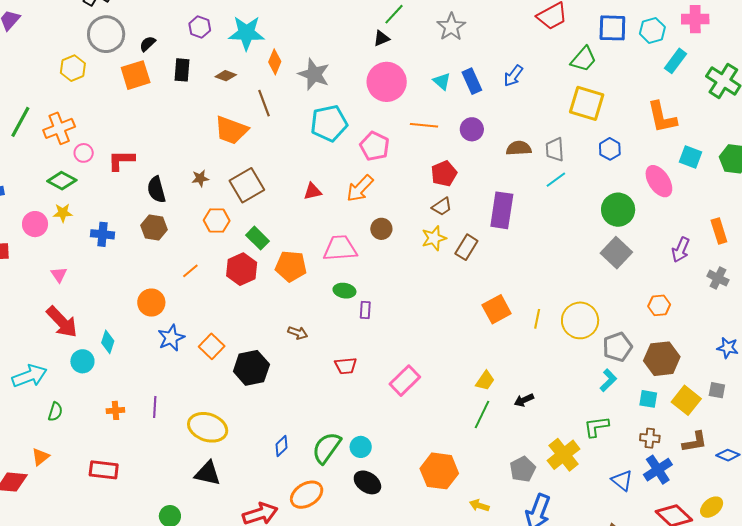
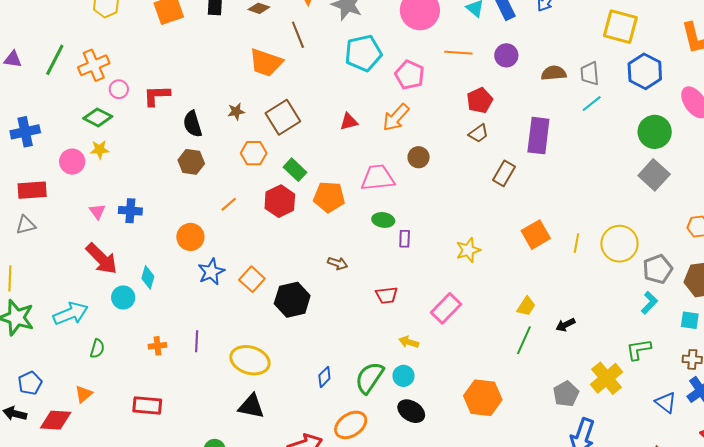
blue hexagon: (610, 149) -> (645, 71), size x1.6
blue cross: (103, 234) -> (130, 211), moved
yellow star: (434, 238) -> (468, 250), moved
yellow arrow: (479, 505) -> (409, 342), moved

